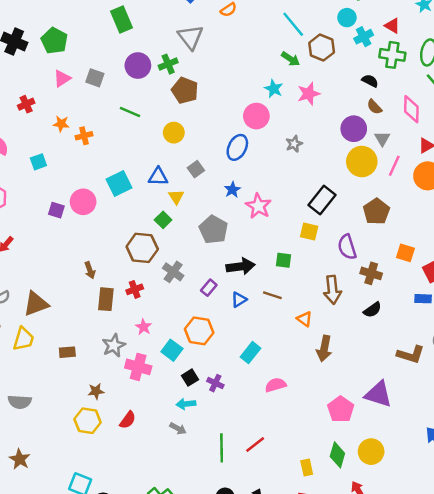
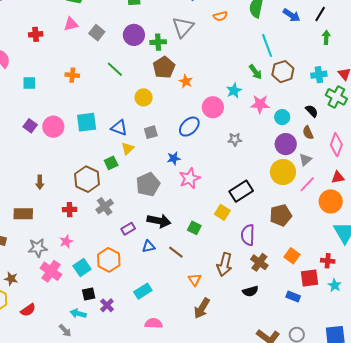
cyan circle: (347, 18) -> (282, 117), moved
orange star: (61, 124) -> (186, 81), moved
brown rectangle: (106, 299) -> (23, 214), moved, turned 66

